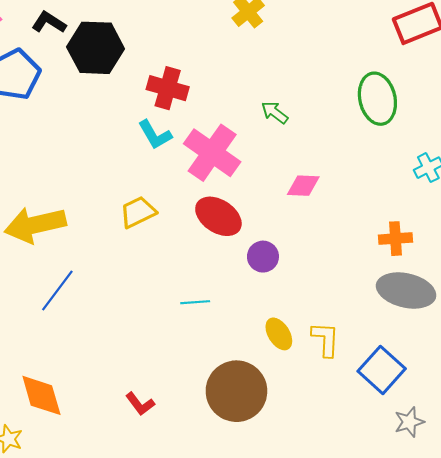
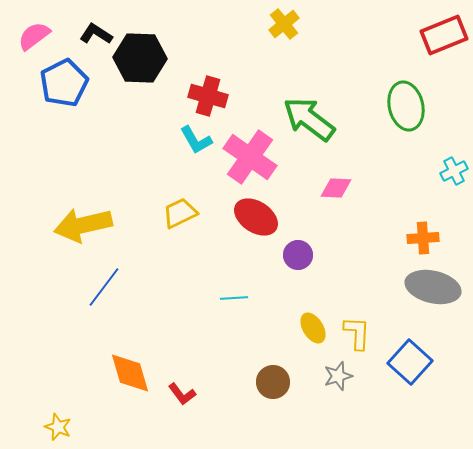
green arrow: (275, 112) -> (309, 119), size x2.0
brown circle: (236, 391) -> (273, 382), size x0.6
orange diamond: (41, 395) -> (130, 373), moved
gray star: (409, 422) -> (338, 376), moved

